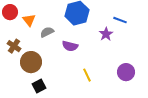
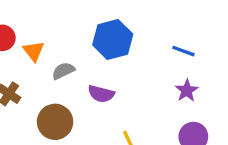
purple star: (106, 34) -> (187, 91), moved
brown circle: (31, 62) -> (55, 122), moved

